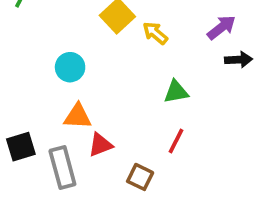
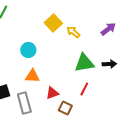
black arrow: (239, 60) -> (109, 64), moved
green triangle: (176, 92) -> (84, 63), size x1.5
red triangle: (100, 145) -> (52, 93), moved

